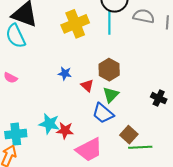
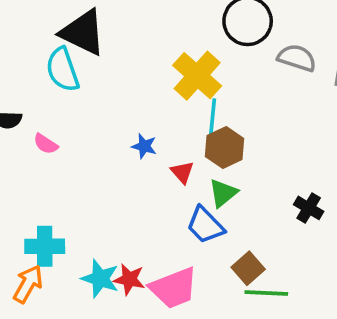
cyan line: (109, 23) -> (212, 120), moved
yellow cross: (75, 24) -> (197, 76), moved, turned -32
cyan star: (49, 124) -> (100, 279), moved
red star: (65, 130) -> (129, 279), moved

